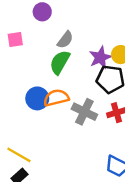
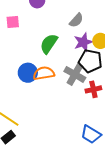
gray semicircle: (65, 40) -> (76, 20), moved
gray cross: (84, 112) -> (75, 74), moved

